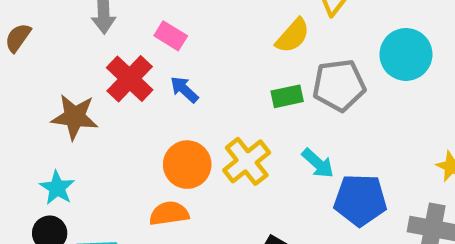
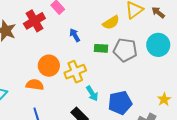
blue arrow: (184, 90) -> (75, 35), moved
cyan arrow: (318, 163) -> (92, 93), moved
blue pentagon: (360, 200) -> (120, 103), turned -30

